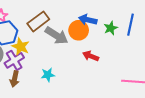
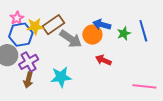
blue line: (130, 25) -> (143, 31), turned -30
yellow star: (21, 47) -> (35, 26), moved, turned -30
cyan star: (48, 75) -> (61, 77), size x1.5

